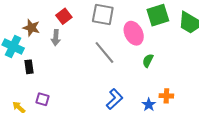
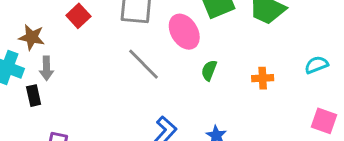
gray arrow: (56, 38) -> (46, 68), moved
orange cross: (166, 96) -> (263, 78), moved

